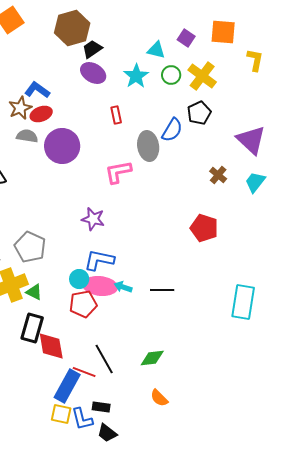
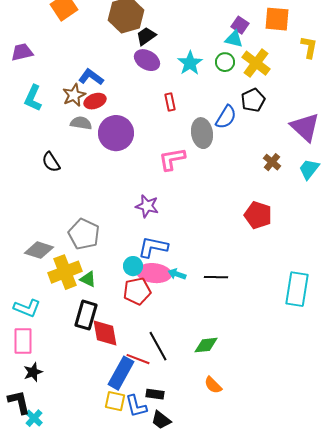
cyan triangle: (156, 50) -> (234, 39), moved

